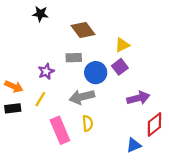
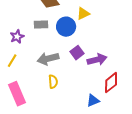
purple square: (120, 67) -> (77, 53), moved
blue circle: (96, 73) -> (66, 27), moved
pink rectangle: (60, 130) -> (17, 94), moved

